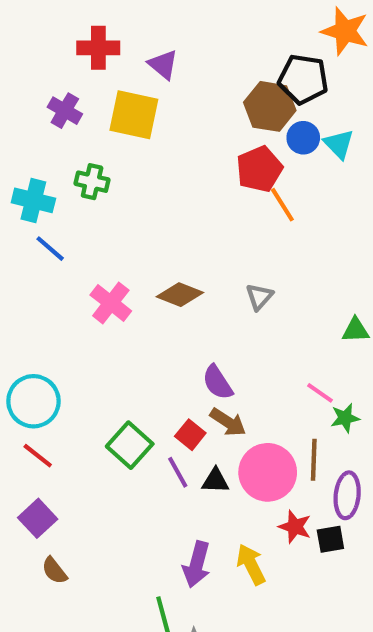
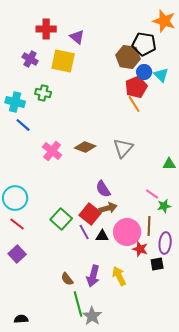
red pentagon: (259, 169) -> (136, 87), moved
gray triangle: (259, 297) -> (123, 148), size x1.5
brown arrow: (228, 422) -> (108, 208), turned -48
red square: (190, 435) -> (90, 214), size x1.5
red star: (295, 527) -> (140, 249), moved
brown semicircle: (54, 571) -> (67, 279), moved

